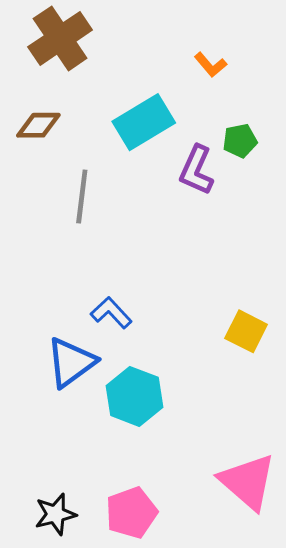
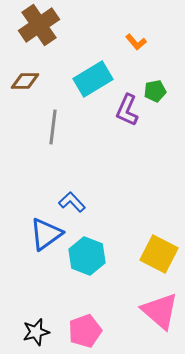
yellow square: (246, 331) -> (159, 254), moved, size x1.4

